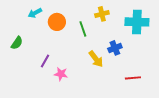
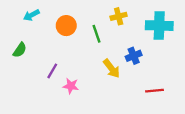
cyan arrow: (35, 13) -> (31, 15), moved

